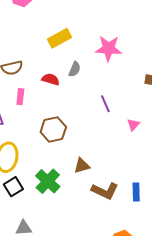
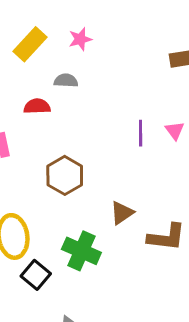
pink star: (108, 48) -> (80, 39), moved, size x0.6
gray semicircle: (75, 69) -> (66, 81), turned -91
purple line: (105, 104) -> (141, 133), moved, turned 42

